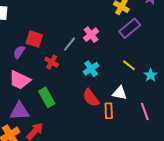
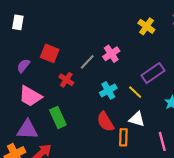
purple rectangle: (130, 28) -> (153, 73), moved
purple semicircle: (19, 52) -> (23, 66), moved
yellow line: (129, 65) -> (135, 92), moved

